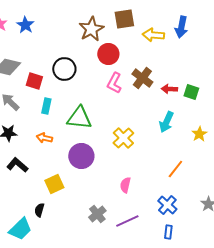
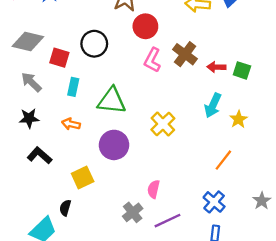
yellow star: (199, 134) -> (238, 119), moved
pink semicircle: (125, 185) -> (154, 189), moved

